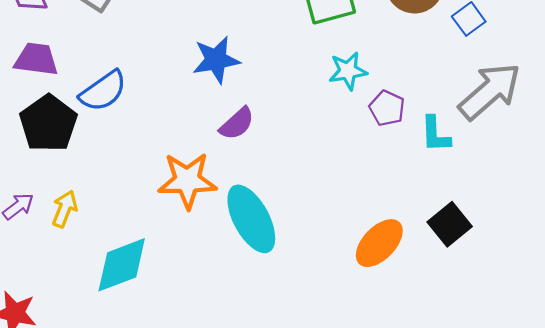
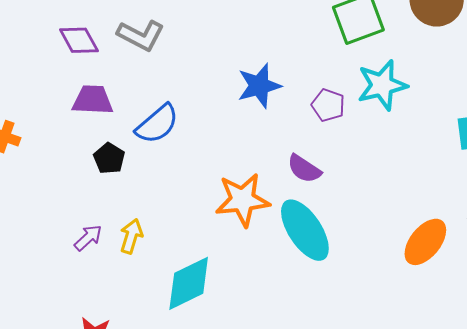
cyan star: (348, 71) -> (382, 85), size x1.4
purple pentagon: (387, 108) -> (328, 105), moved
black pentagon: (48, 123) -> (109, 158), size x0.6
purple semicircle: (237, 124) -> (304, 169), moved, turned 81

